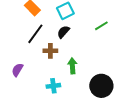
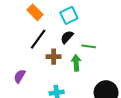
green line: (101, 26) -> (89, 46), moved, turned 40
green arrow: (72, 66) -> (76, 63), moved

